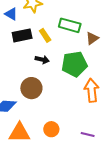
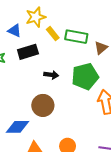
yellow rectangle: (45, 35) -> (53, 34), moved

